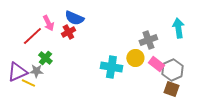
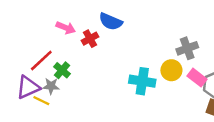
blue semicircle: (74, 18) -> (111, 22), moved
pink arrow: (48, 23) -> (66, 28), turned -42
red line: (32, 36) -> (41, 61), moved

